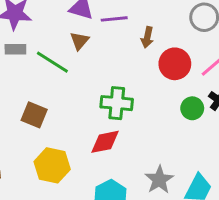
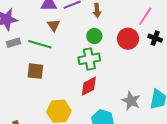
red circle: (175, 64) -> (128, 39), moved
green circle: (192, 108) -> (94, 36), moved
brown square: (34, 115) -> (35, 71), moved

